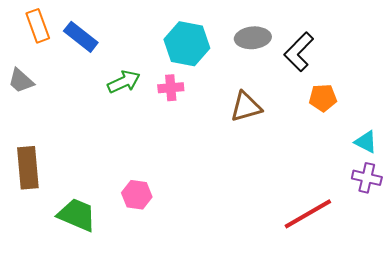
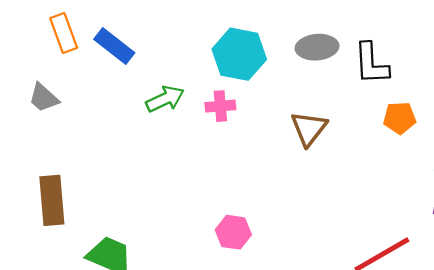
black L-shape: (299, 52) -> (371, 64), turned -48
brown triangle: (246, 107) -> (309, 128), turned -36
pink hexagon: (137, 195) -> (233, 232), moved

